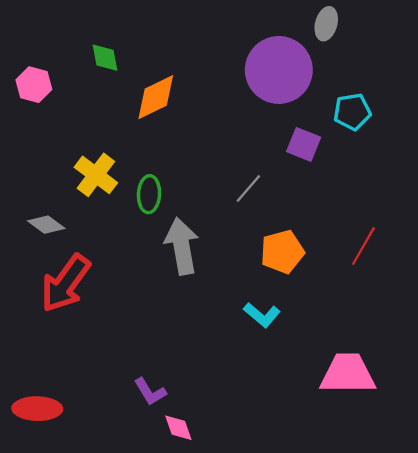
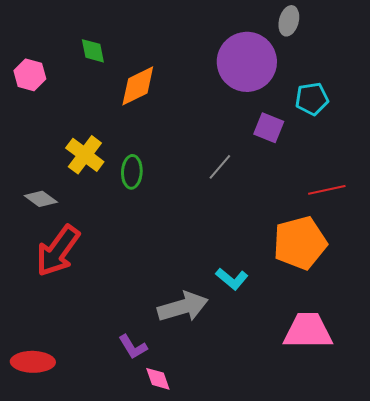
gray arrow: (182, 246) -> (183, 307), moved, turned 84
red line: (363, 246) -> (327, 190), moved, turned 48
orange pentagon: (282, 252) -> (300, 243), moved, size x1.4

